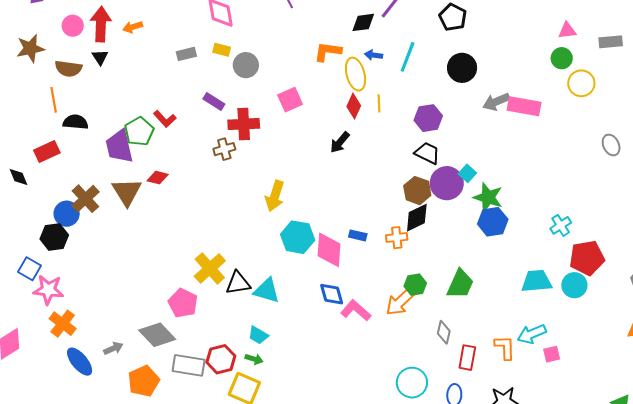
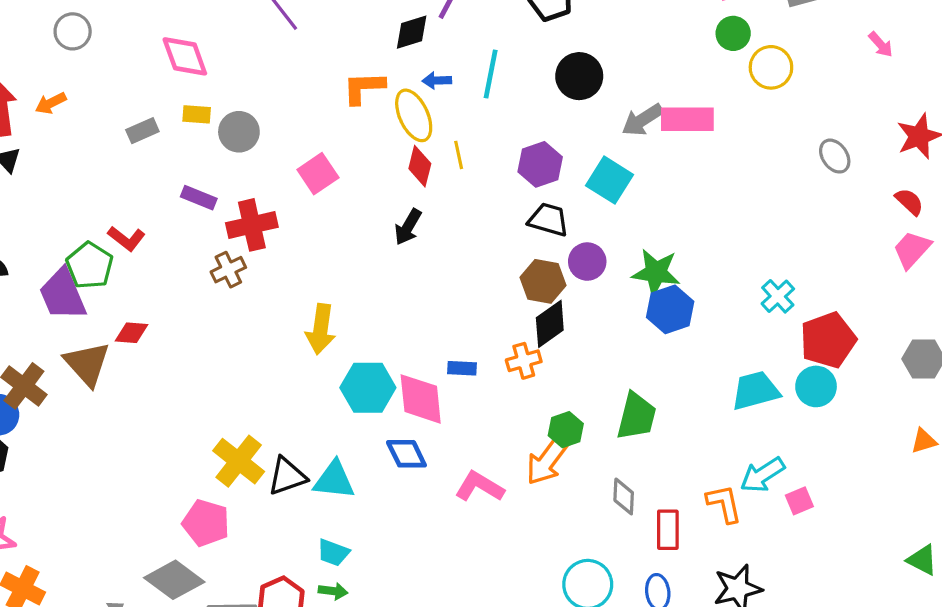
cyan square: (467, 173) -> (609, 180), moved, size x1.6
purple circle: (447, 183) -> (587, 262), size x0.7
blue diamond: (332, 294) -> (406, 454), moved

